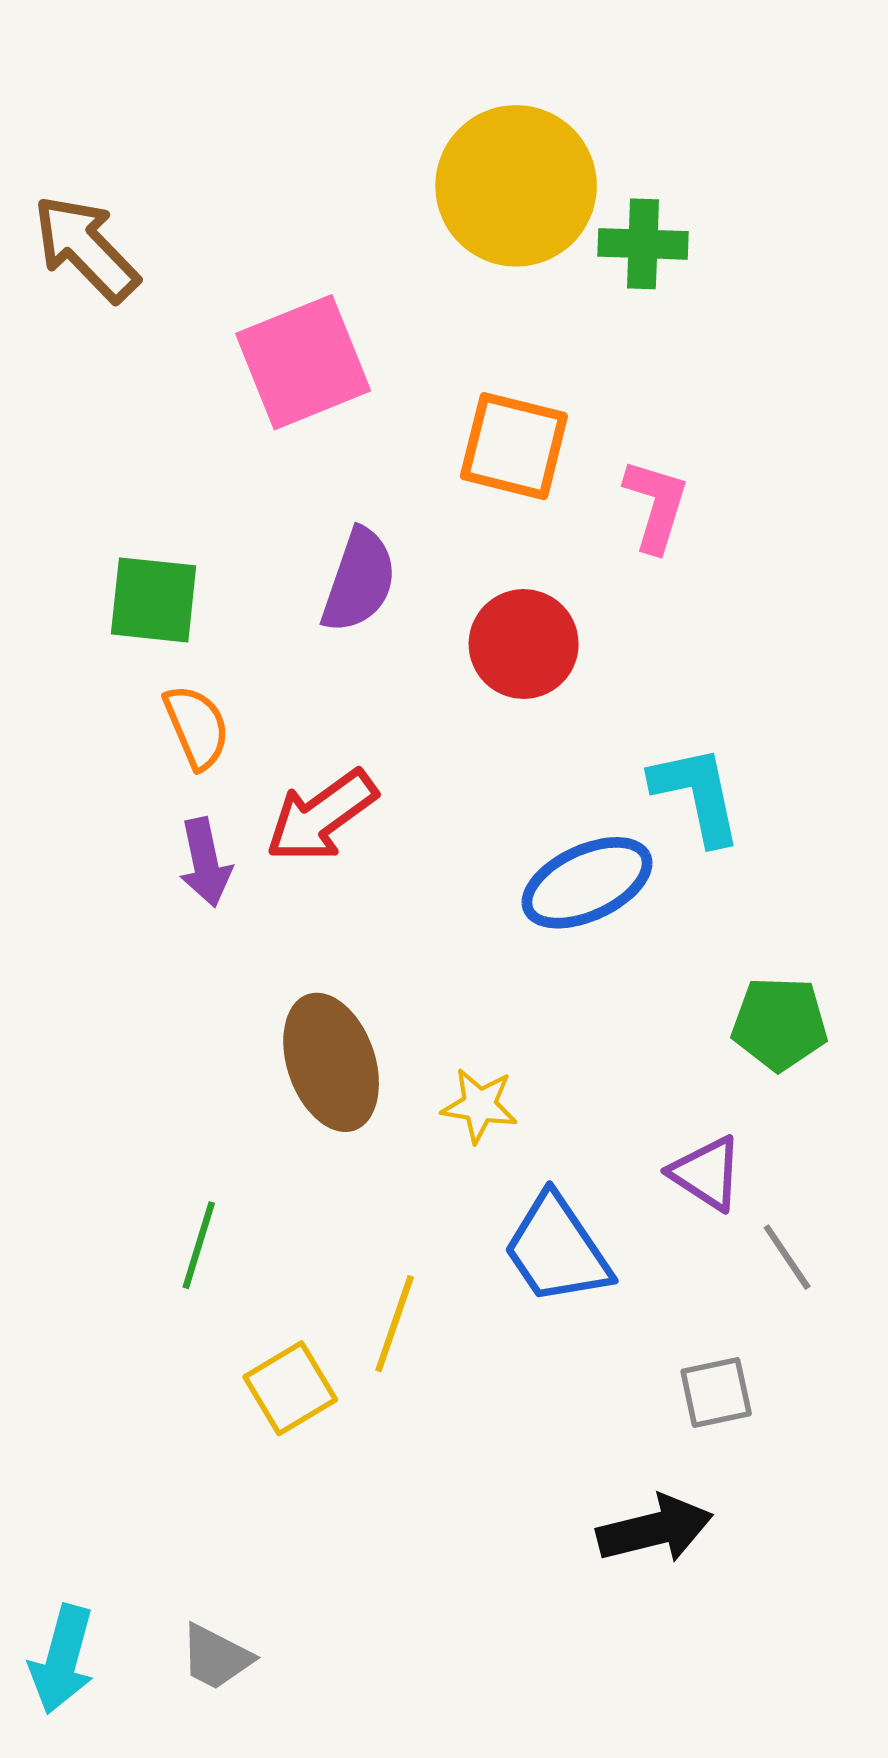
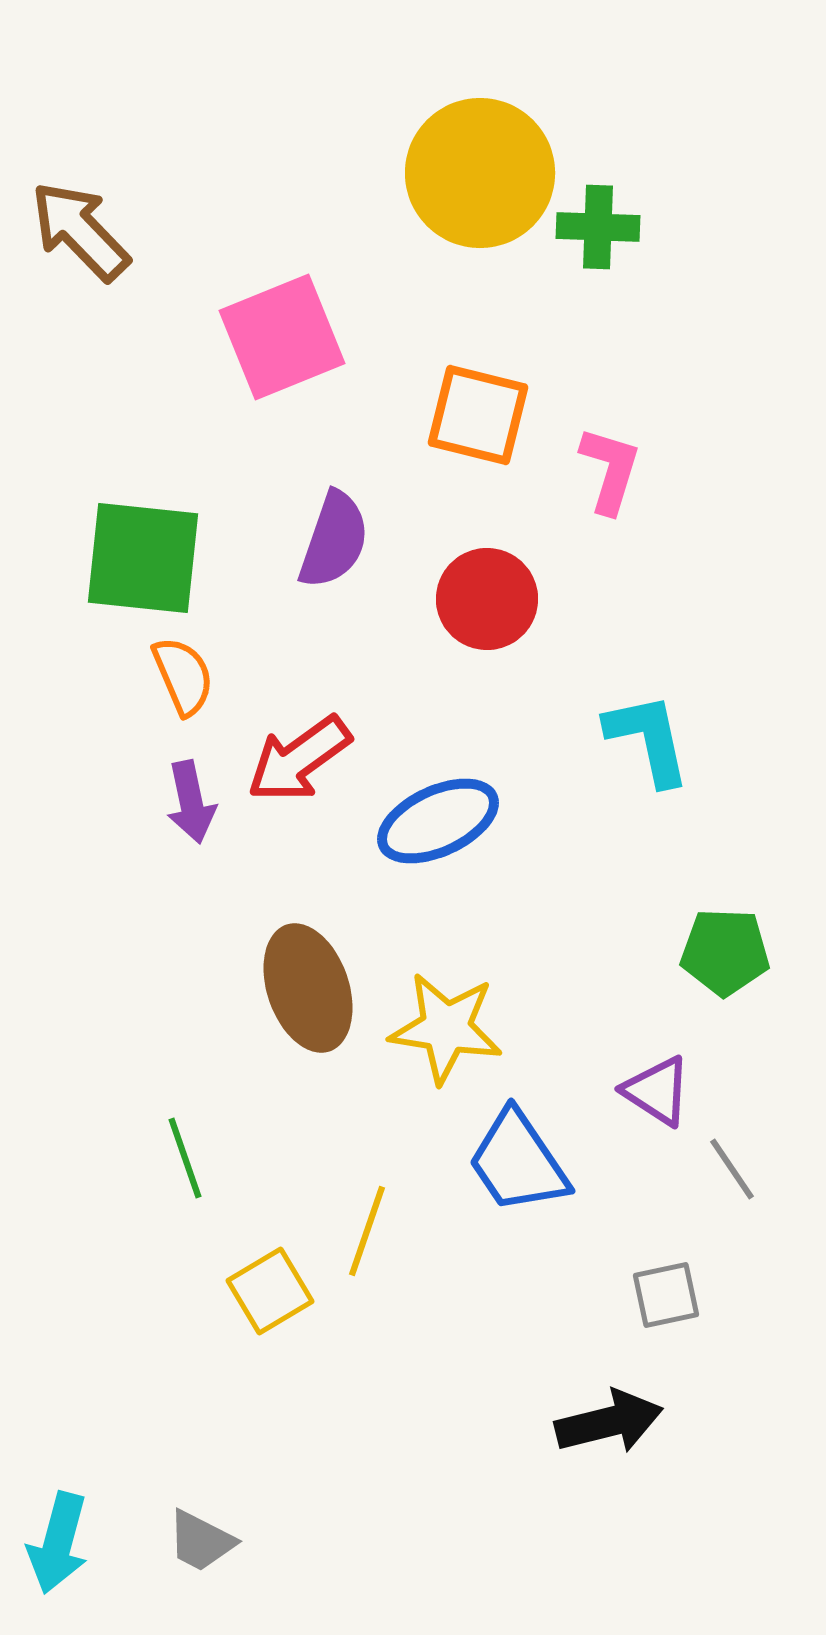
green square: (154, 600) -> (143, 558), size x1.4
blue ellipse: (587, 883) -> (438, 821), moved
yellow star: (479, 1105) -> (446, 1028), size x1.6
green line: (199, 1245) -> (185, 1158), turned -36

